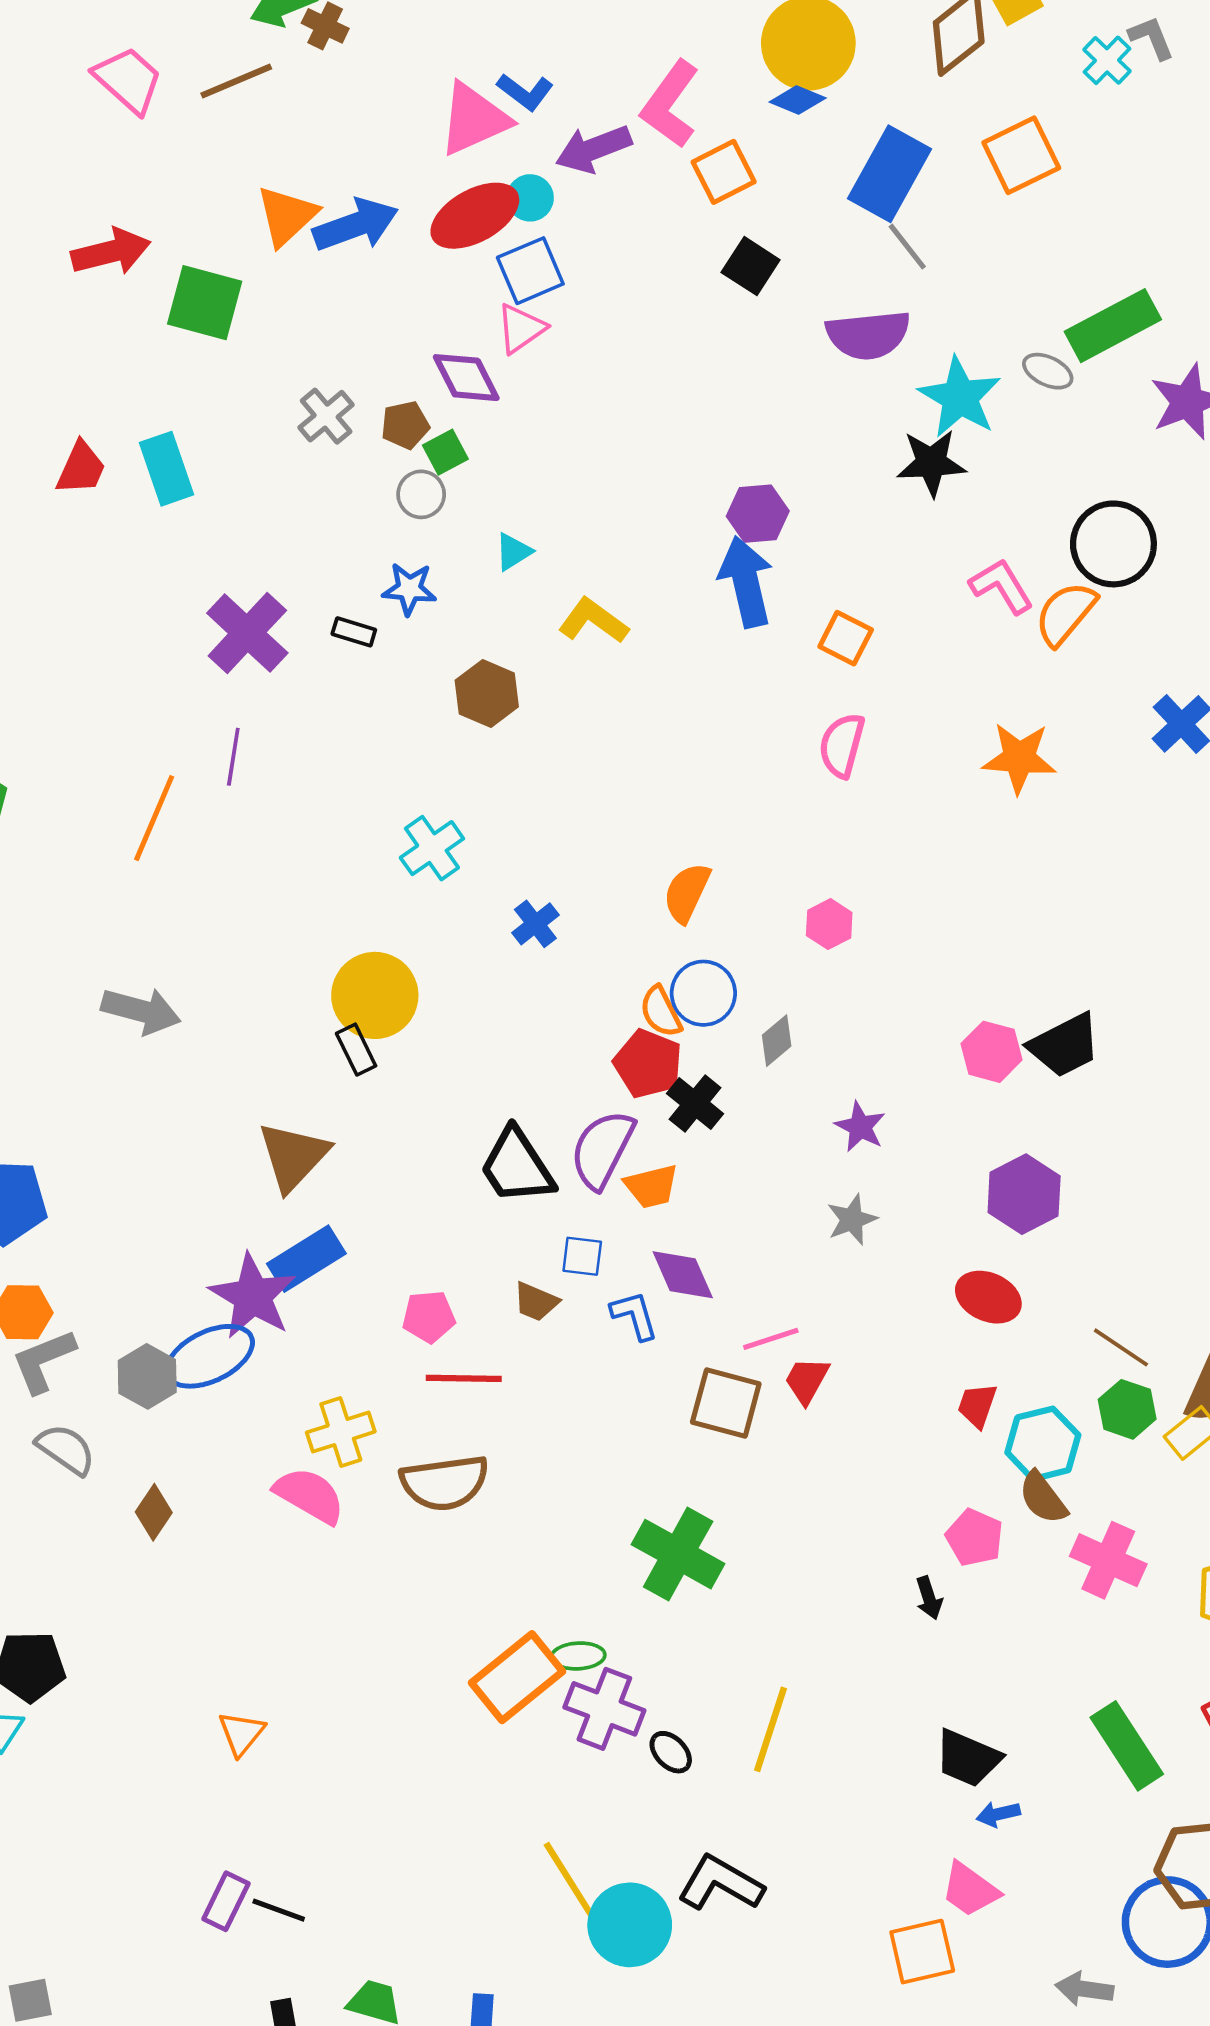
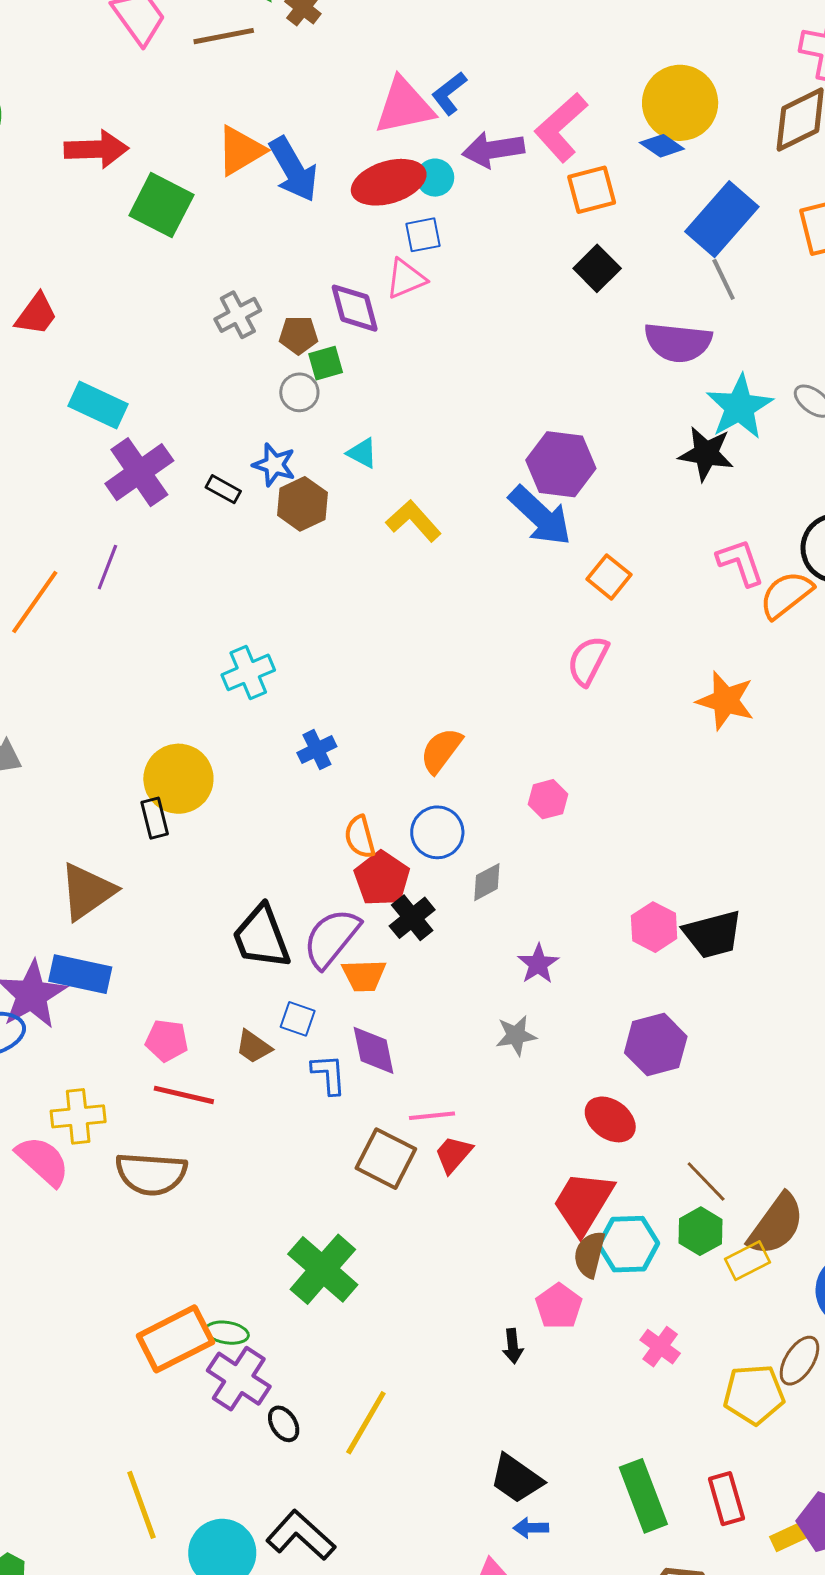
blue L-shape: (525, 92) -> (449, 93), turned 93
blue arrow: (356, 225) -> (293, 169), turned 68
blue square: (530, 271) -> (423, 235), size x0.7
cyan rectangle: (166, 469) -> (98, 405), moved, turned -58
purple hexagon: (758, 514) -> (561, 464), size x1.4
cyan triangle: (513, 552) -> (362, 453), turned 48
blue arrow: (746, 582) -> (540, 516), turned 134
brown hexagon: (487, 694) -> (302, 504), moved
orange semicircle: (661, 1012) -> (360, 837), moved
blue rectangle: (306, 1259) -> (80, 974), turned 32
red trapezoid: (977, 1405) -> (583, 1203), size x1.8
brown semicircle: (1043, 1498) -> (590, 1254), moved, turned 39
pink cross: (1108, 1560) -> (660, 1347), size x0.7
yellow line: (570, 1881) -> (141, 1505), moved

